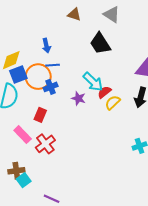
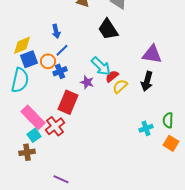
blue line: (53, 65) -> (62, 50), turned -40
orange circle: (38, 77) -> (48, 61), size x0.6
red rectangle: (40, 115) -> (68, 102), moved, size x1.6
pink rectangle: (23, 135) -> (33, 117), size x1.4
cyan square: (24, 180) -> (34, 135), moved

